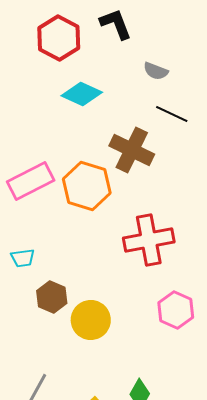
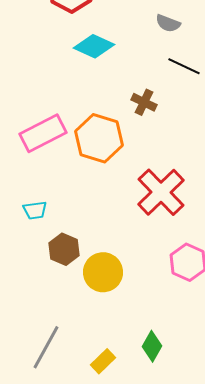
brown cross: (132, 150) -> (144, 102), size x0.6
red cross: (149, 240) -> (161, 192), turned -33

